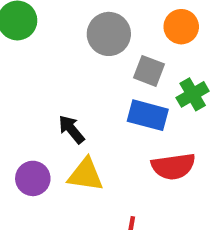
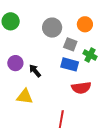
green cross: (193, 94) -> (90, 55), turned -32
yellow triangle: (86, 175) -> (25, 97), moved
purple circle: (33, 178) -> (15, 63), moved

